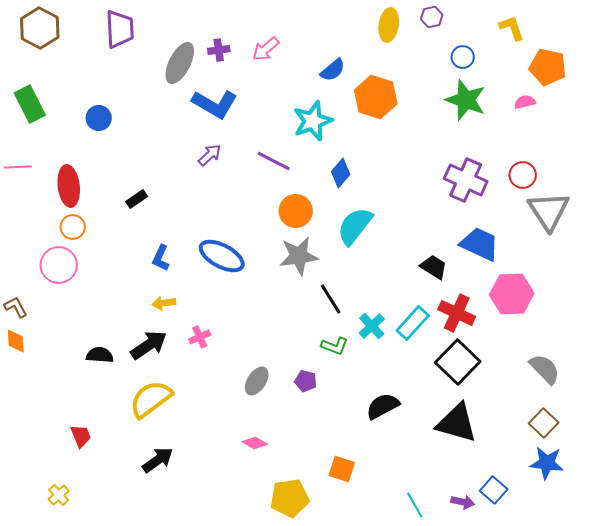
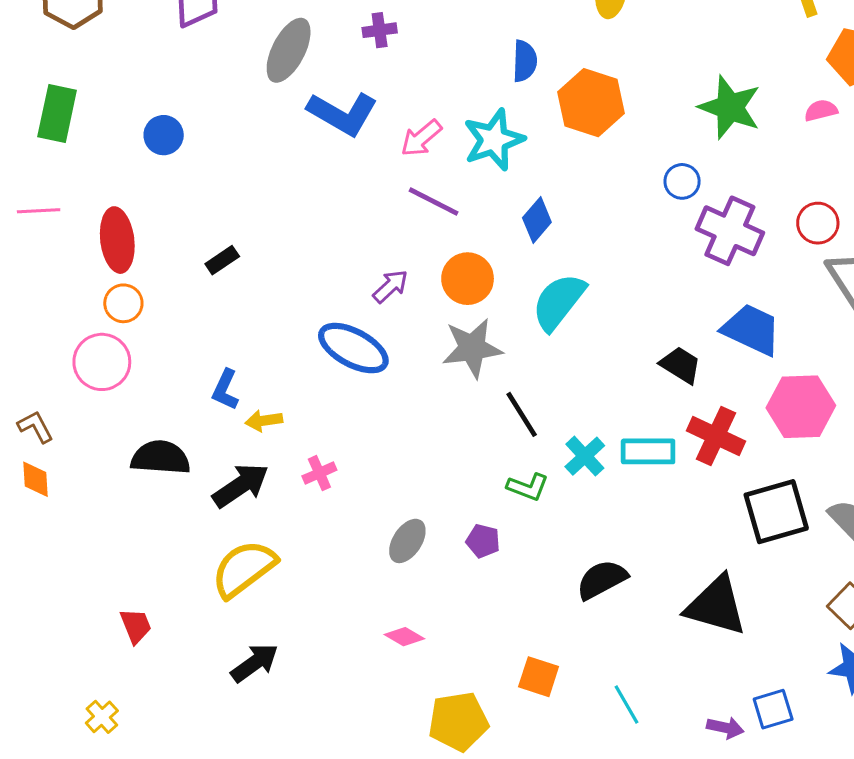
pink arrow: (266, 49) -> (421, 138), moved
purple cross: (219, 50) -> (380, 30), moved
blue circle: (463, 57) -> (682, 181), moved
blue semicircle: (333, 70) -> (525, 61), turned -48
green rectangle: (30, 104) -> (57, 114), turned 39
purple arrow: (210, 155) -> (390, 286), moved
blue L-shape: (161, 258) -> (225, 390), moved
cyan rectangle: (413, 323) -> (648, 451), turned 48
black semicircle: (100, 355) -> (160, 458), moved, size x1.4
black square: (458, 362) -> (776, 512), moved, turned 30
blue square: (494, 490) -> (773, 709), turned 32
cyan line: (415, 505) -> (626, 705), moved

